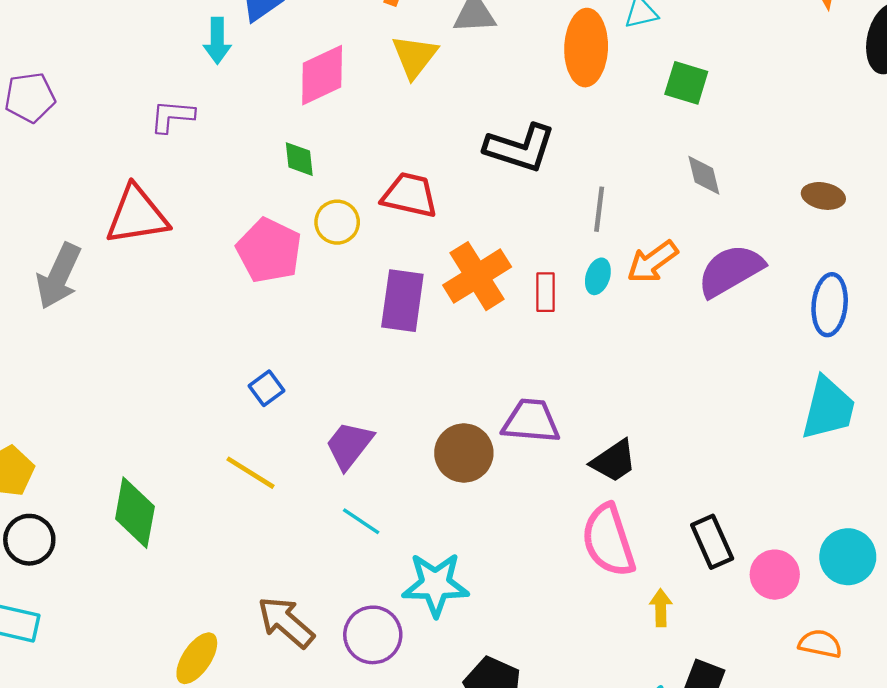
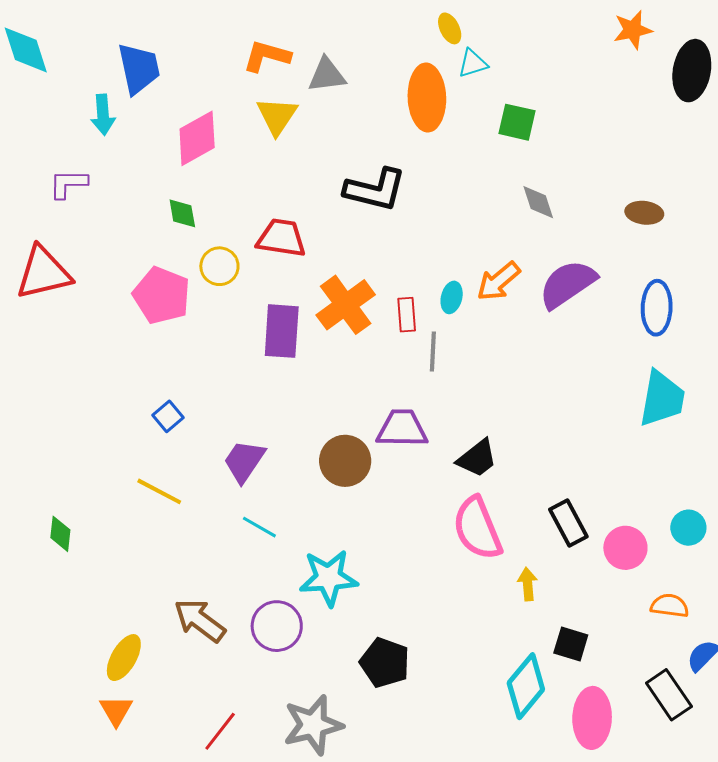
gray line: (599, 209) -> (433, 351), moved
green diamond: (135, 513) -> (60, 534), size x0.6
cyan circle: (848, 557) -> (688, 528), size x0.7

